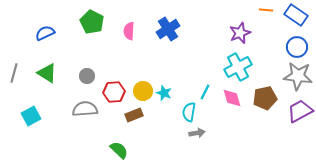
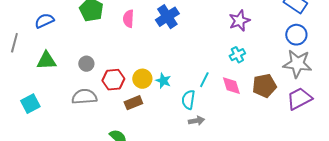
cyan cross: (238, 67) -> (237, 55), size x0.6
gray line: (14, 73) -> (14, 43), moved
green triangle: (47, 73) -> (46, 61), turned -35

